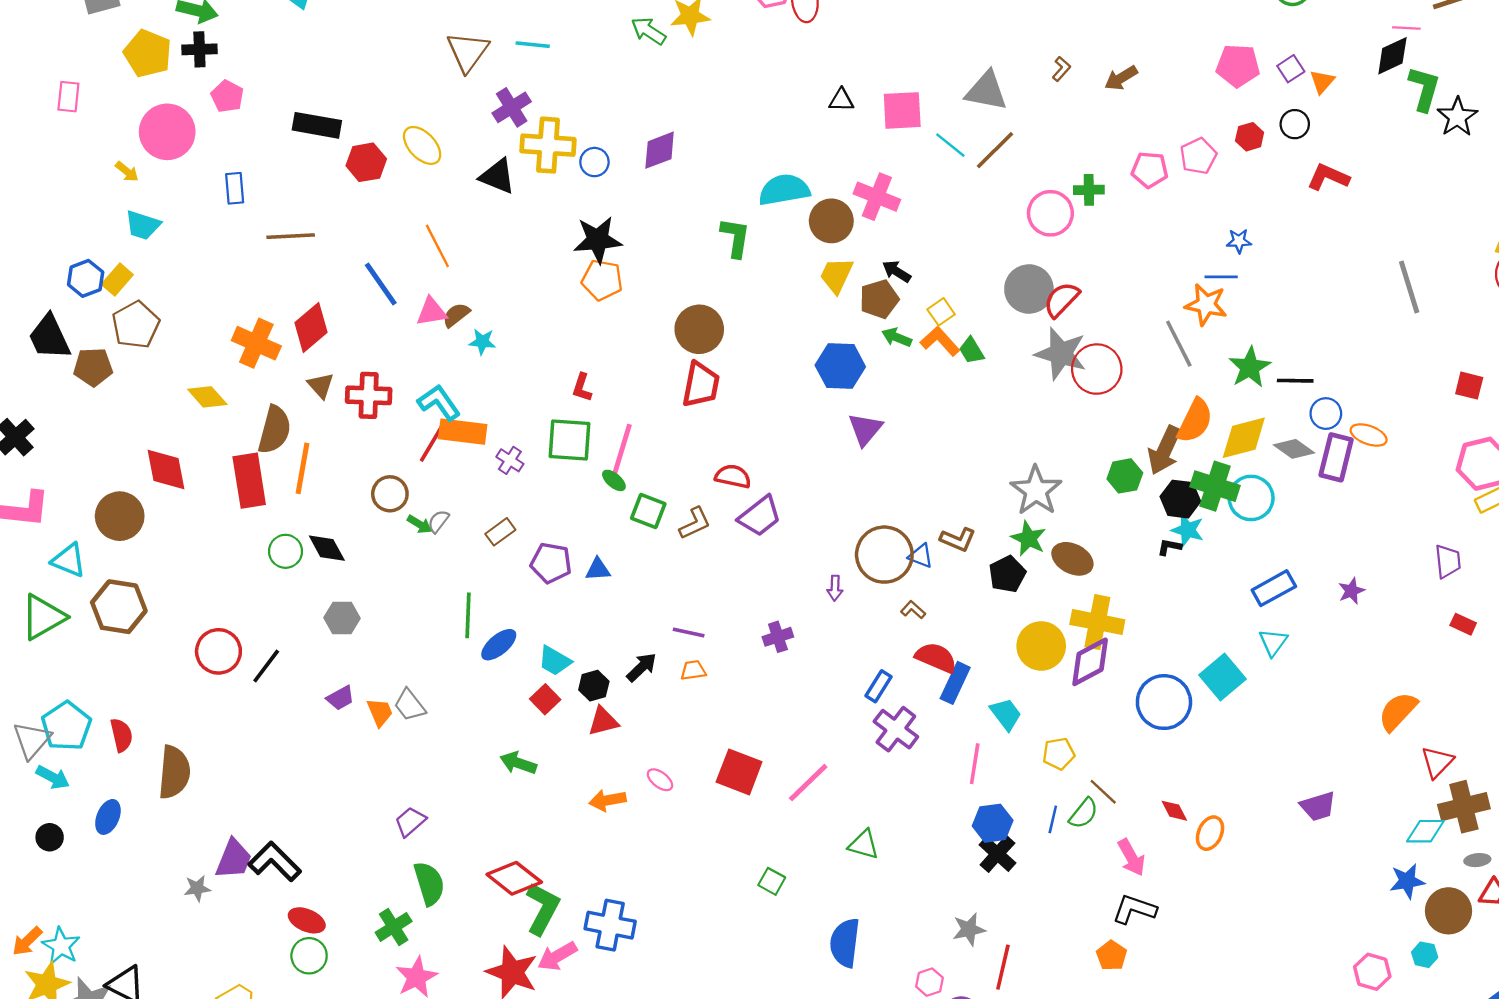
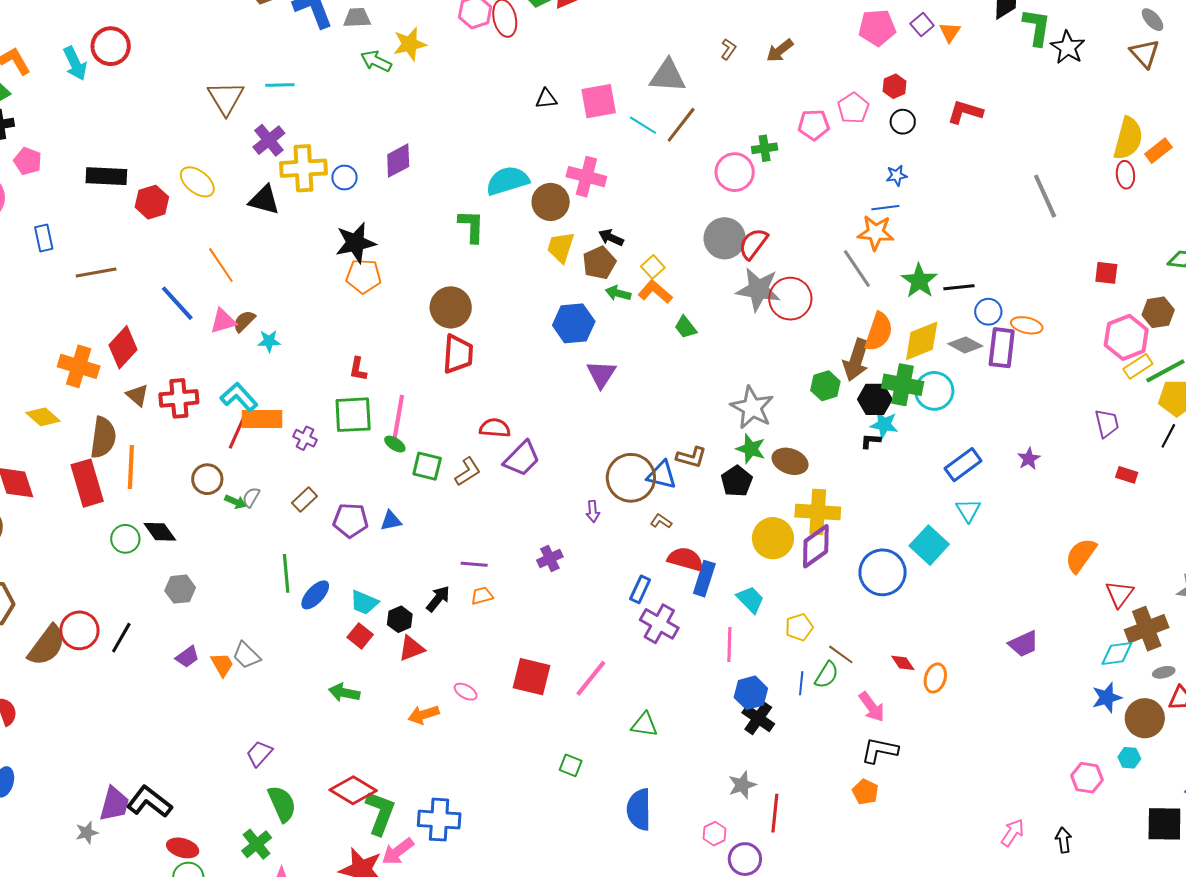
black circle: (1295, 124) -> (903, 122), moved
green trapezoid: (971, 351) -> (685, 327), moved
blue triangle: (921, 556) -> (662, 475), size x1.4
brown semicircle: (174, 772) -> (47, 645), moved, turned 39

